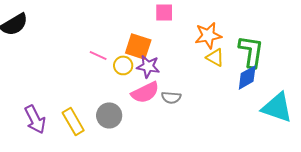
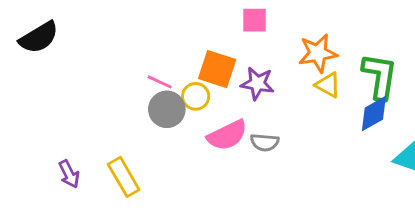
purple star: (148, 66) -> (257, 83), moved
gray circle: (109, 115) -> (167, 109), moved
purple arrow: (35, 119) -> (69, 174), size x0.7

